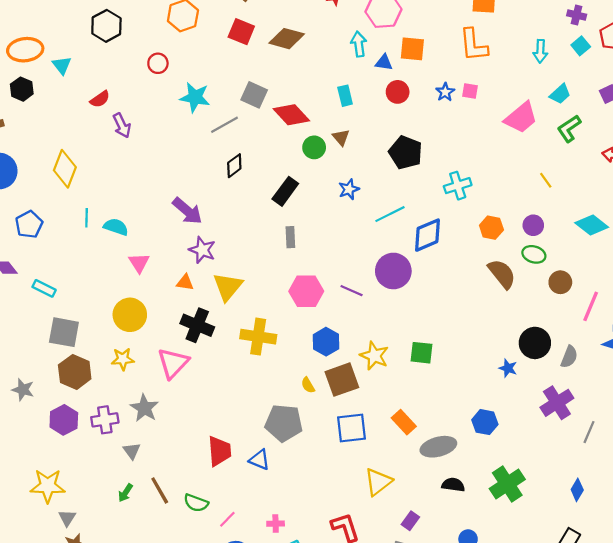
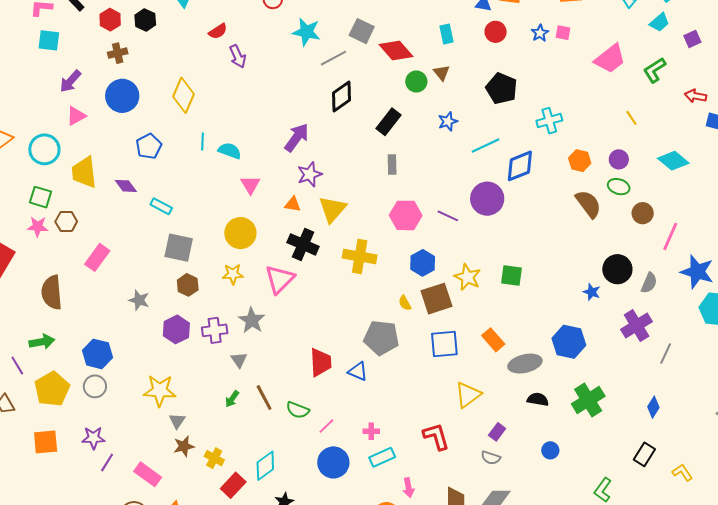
cyan trapezoid: (560, 94) -> (659, 22), moved
black diamond: (234, 166) -> (342, 97), size x1.4
purple arrow: (187, 211) -> (297, 138), turned -96
purple star: (202, 250) -> (310, 174), turned 30
brown hexagon: (75, 372) -> (188, 285), size x0.7
blue hexagon: (485, 422) -> (569, 342), size x1.4

